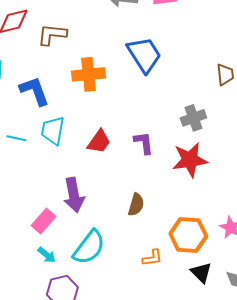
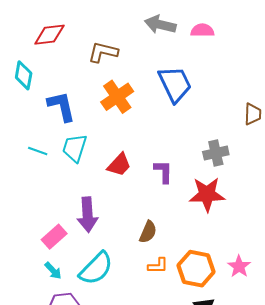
brown L-shape: (52, 35) -> (103, 52), moved
orange cross: (89, 74) -> (117, 97), turned -36
orange L-shape: (152, 258) -> (158, 266), moved

